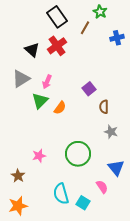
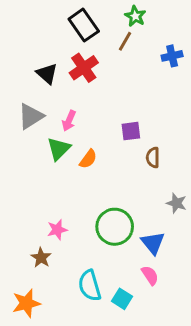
green star: (100, 12) -> (135, 16), moved
purple square: (89, 89) -> (131, 131), turned 32
gray star: (111, 132) -> (176, 203), moved
blue triangle: (116, 168) -> (153, 243), moved
brown star: (18, 176) -> (41, 258), moved

